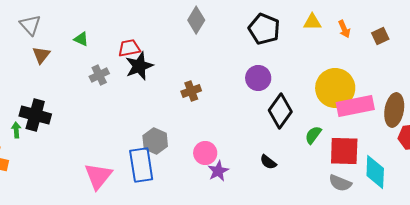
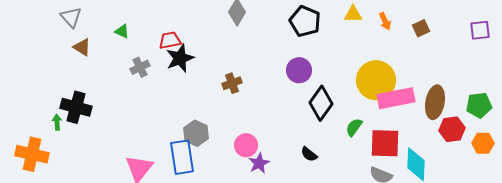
brown triangle: (41, 55) -> (82, 47), turned -36

